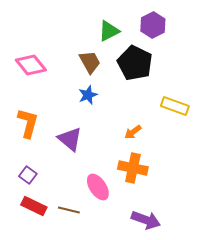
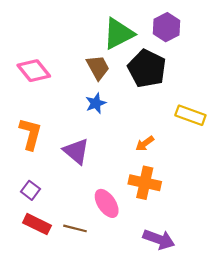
green triangle: (109, 31) -> (119, 34), size x1.4

